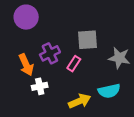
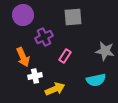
gray square: (87, 40) -> (73, 17), moved
purple cross: (50, 53) -> (44, 37), moved
yellow arrow: (80, 101) -> (55, 89), moved

